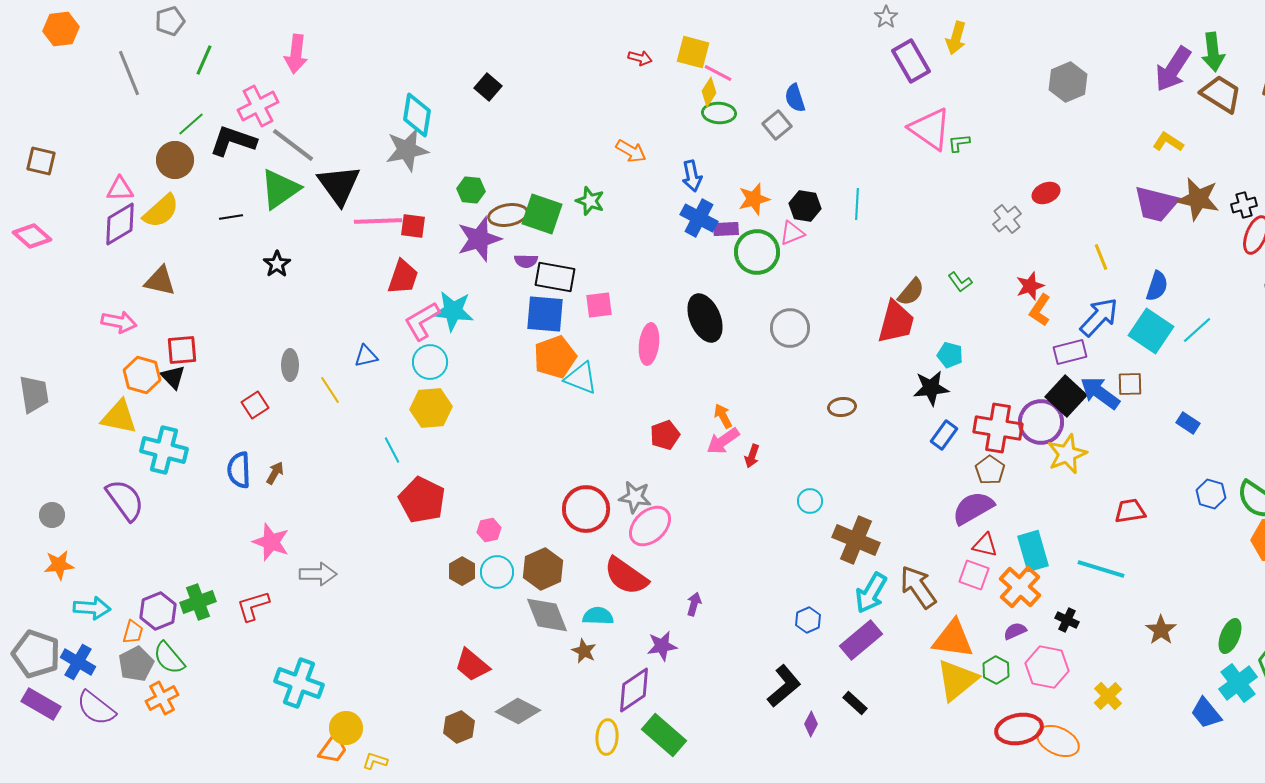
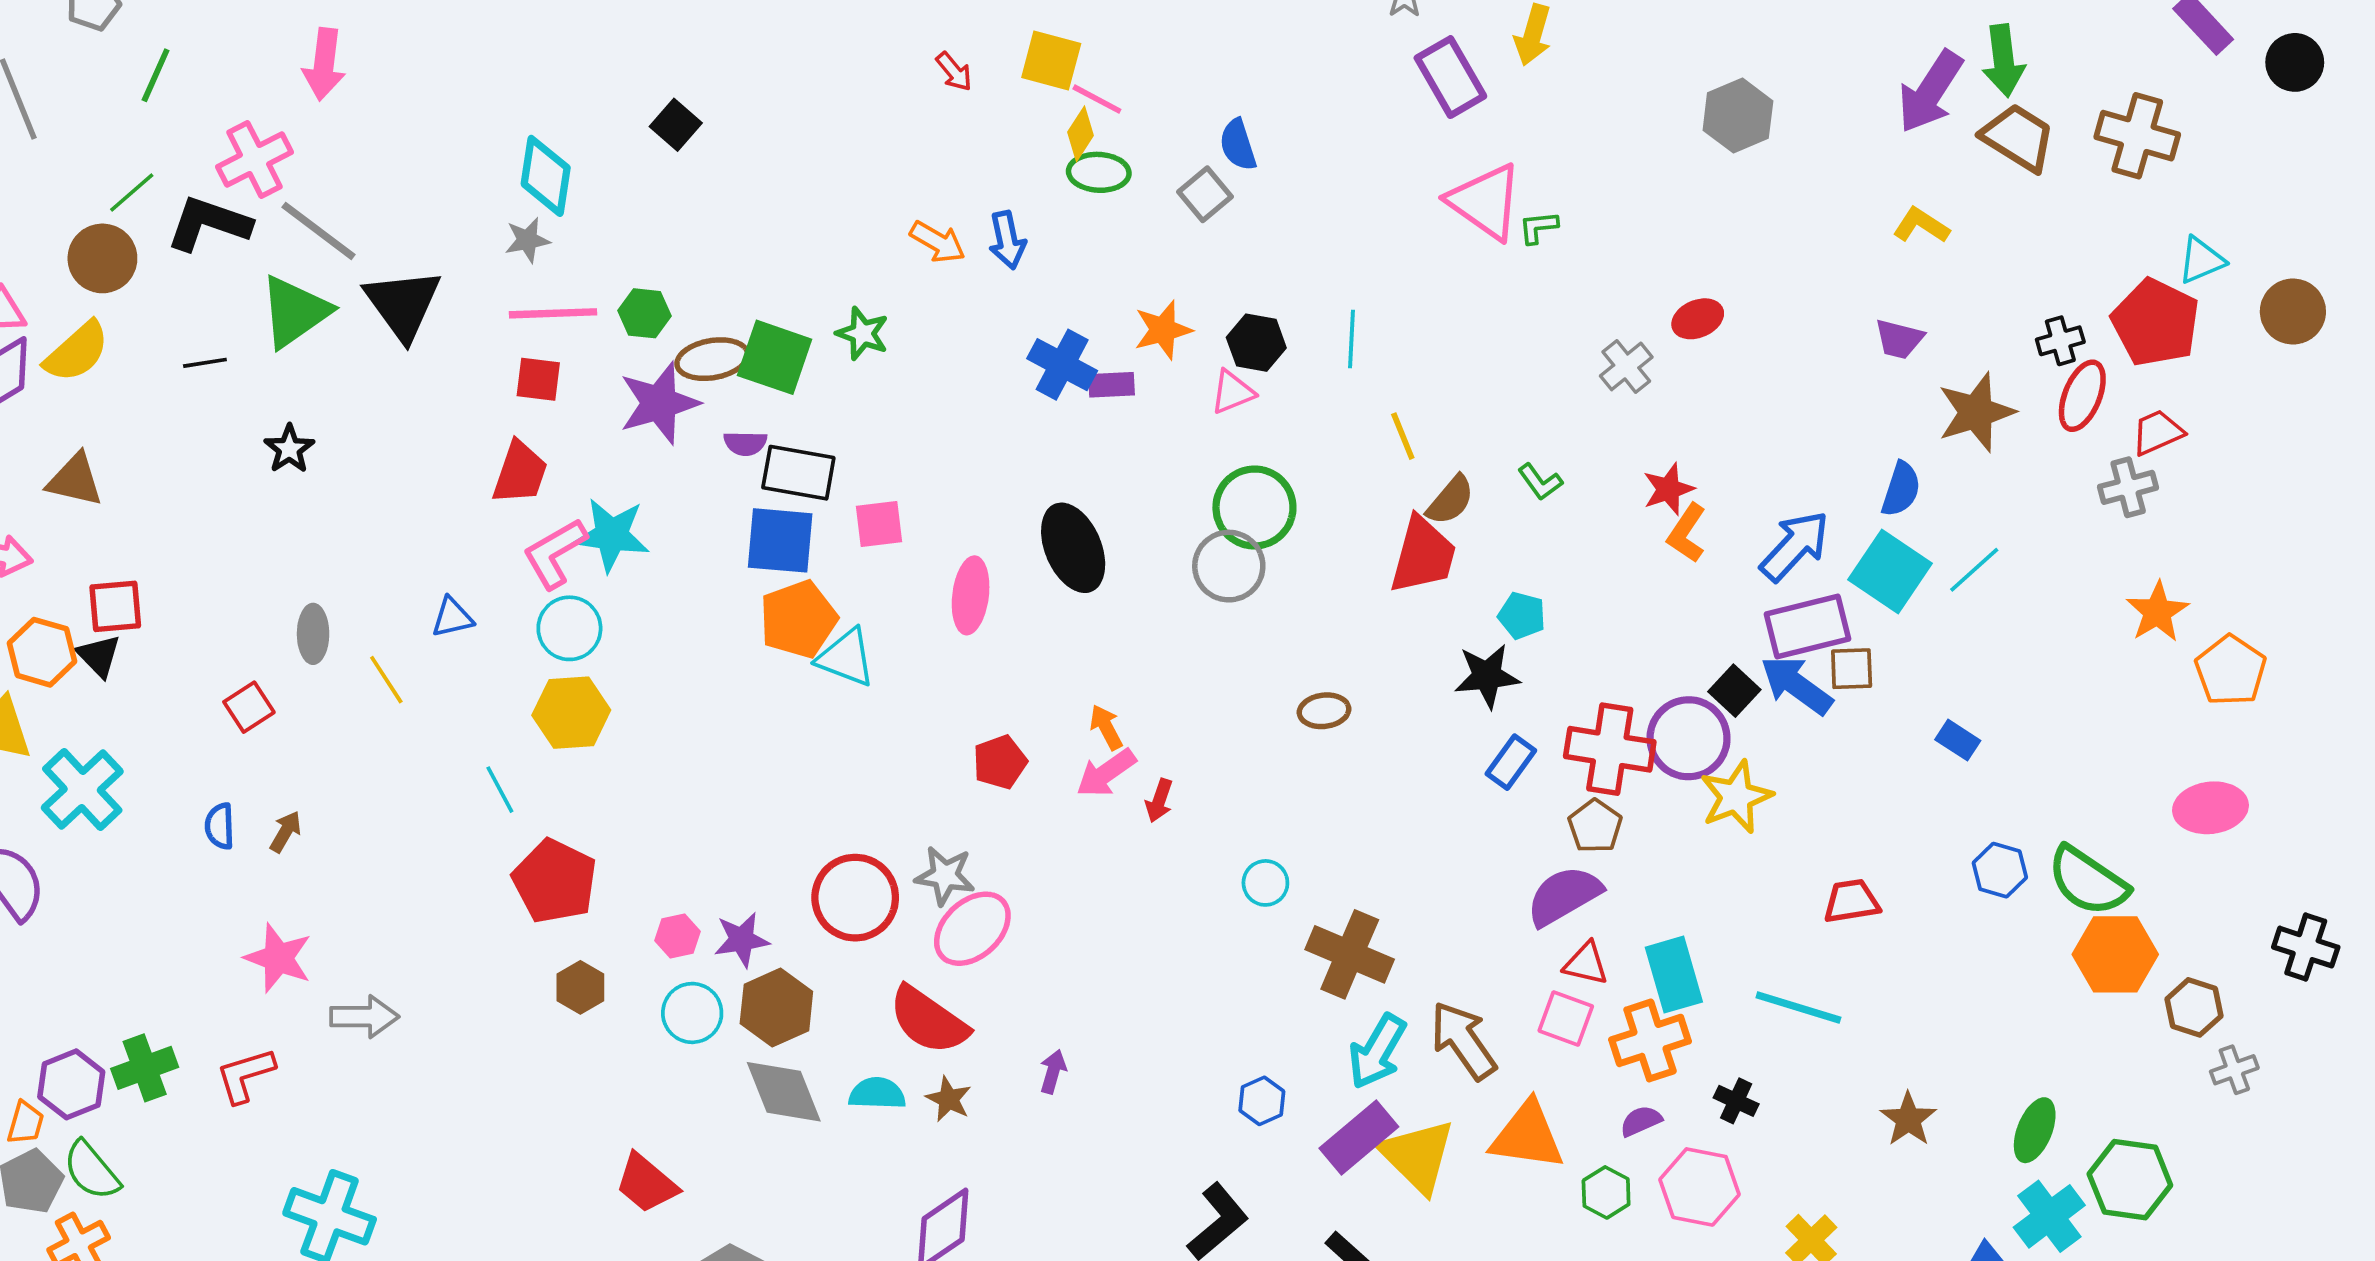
red arrow: (640, 58) -> (954, 72), turned 35
gray star: (407, 150) -> (527, 240), size x0.6
blue arrow: (692, 176) -> (1007, 240), moved
brown star: (1198, 199) -> (1976, 412), moved, turned -30
purple trapezoid: (1156, 204) -> (1899, 339), size x0.6
pink line: (378, 221) -> (553, 313), moved
green circle: (757, 252) -> (1254, 507), moved
yellow line: (1101, 257) -> (1403, 436), moved
purple rectangle: (1070, 352) -> (1808, 627), moved, size x1.4
black square: (1066, 396) -> (1734, 691), size x0.7
cyan cross: (164, 450) -> (82, 790), turned 33
blue semicircle: (239, 470) -> (220, 826), size x0.7
brown hexagon: (462, 571) -> (580, 987), moved
orange cross: (1020, 587) -> (1650, 1040), turned 30
purple star: (662, 646) -> (742, 940), moved
brown star: (584, 651) -> (949, 1099), moved
yellow triangle: (957, 680) -> (1417, 1156), moved, turned -36

